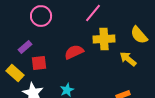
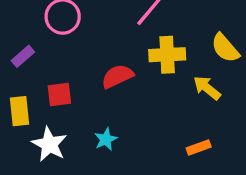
purple rectangle: (25, 47) -> (23, 56), moved
yellow rectangle: (15, 73) -> (20, 111), turned 42

